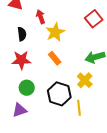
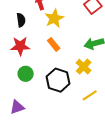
yellow line: (79, 108) -> (90, 95), moved, turned 63
purple triangle: (20, 110) -> (17, 107), moved

